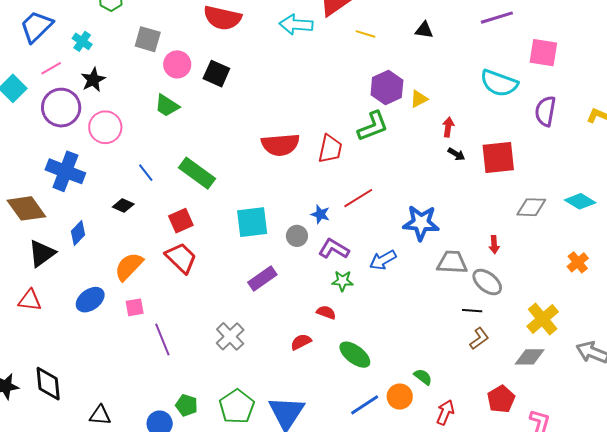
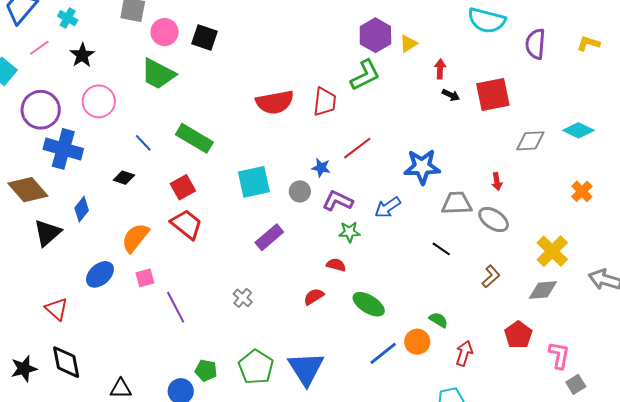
green trapezoid: (167, 106) -> (158, 74), size x1.4
purple circle: (61, 108) -> (41, 110), moved
red triangle: (30, 300) -> (57, 309), moved, turned 40
black line: (472, 311) -> (441, 249), moved, turned 36
gray cross: (230, 336) -> (243, 298), size x0.7

